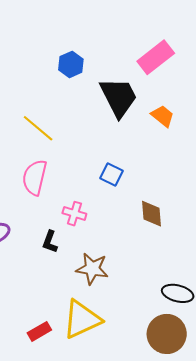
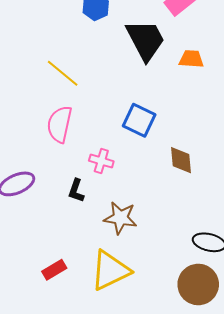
orange trapezoid: (163, 116) -> (191, 59), turned -35
blue square: (112, 175) -> (139, 120), size x1.4
red rectangle: (39, 331) -> (54, 270), moved

